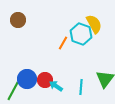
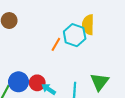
yellow semicircle: (94, 24) -> (88, 25), turned -150

